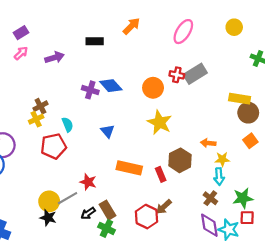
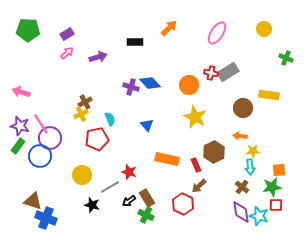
brown circle: (248, 113) -> (243, 108), moved
orange square: (250, 141) -> (279, 170), moved, turned 32
yellow circle: (49, 201) -> (82, 175), moved
brown arrow: (164, 207) -> (199, 186), moved

